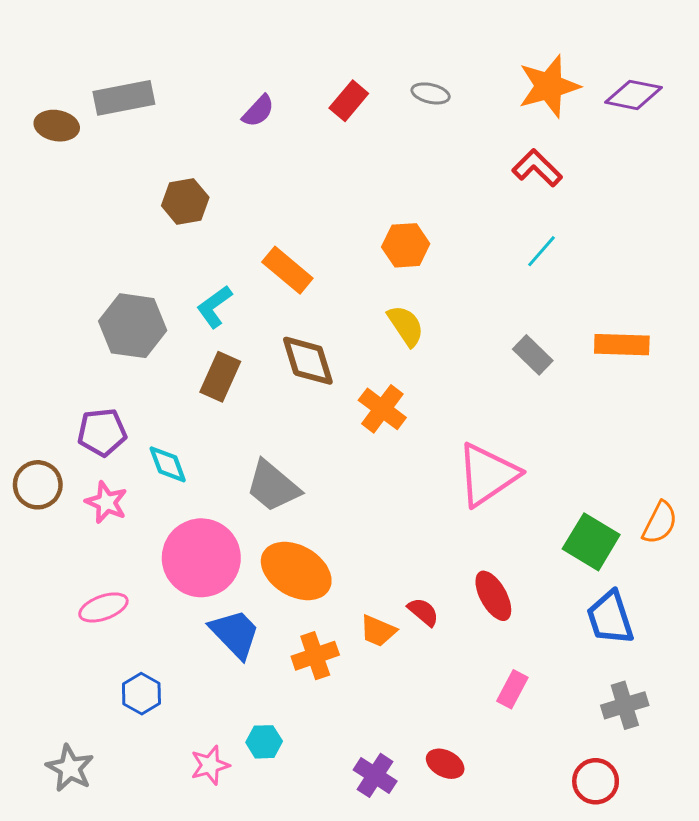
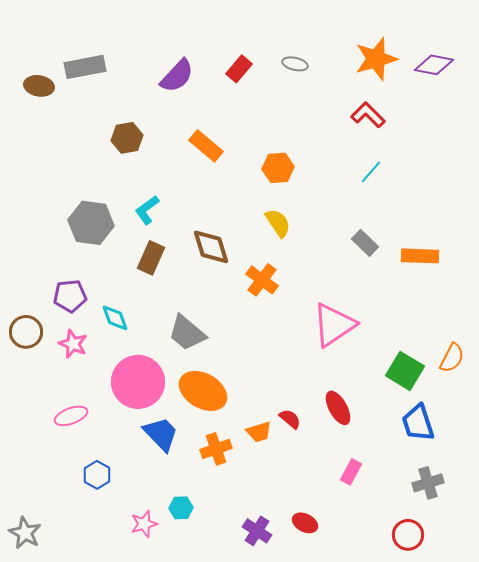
purple semicircle: (258, 111) -> (177, 76), size x1.5
orange rectangle: (287, 270) -> (206, 146), moved
orange rectangle: (622, 345) -> (420, 256), moved
orange trapezoid: (378, 631) -> (259, 432), turned -40
gray star: (70, 768) -> (25, 533), moved

